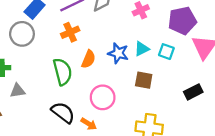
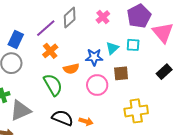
orange semicircle: (89, 59) -> (71, 69), turned 70
gray triangle: (17, 91) -> (20, 110), size x1.6
pink circle: (103, 97) -> (97, 85), moved

